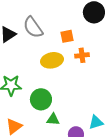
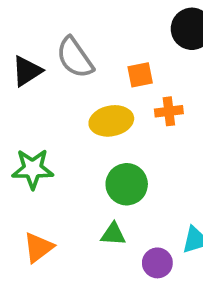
green circle: (41, 99) -> (127, 184), moved

